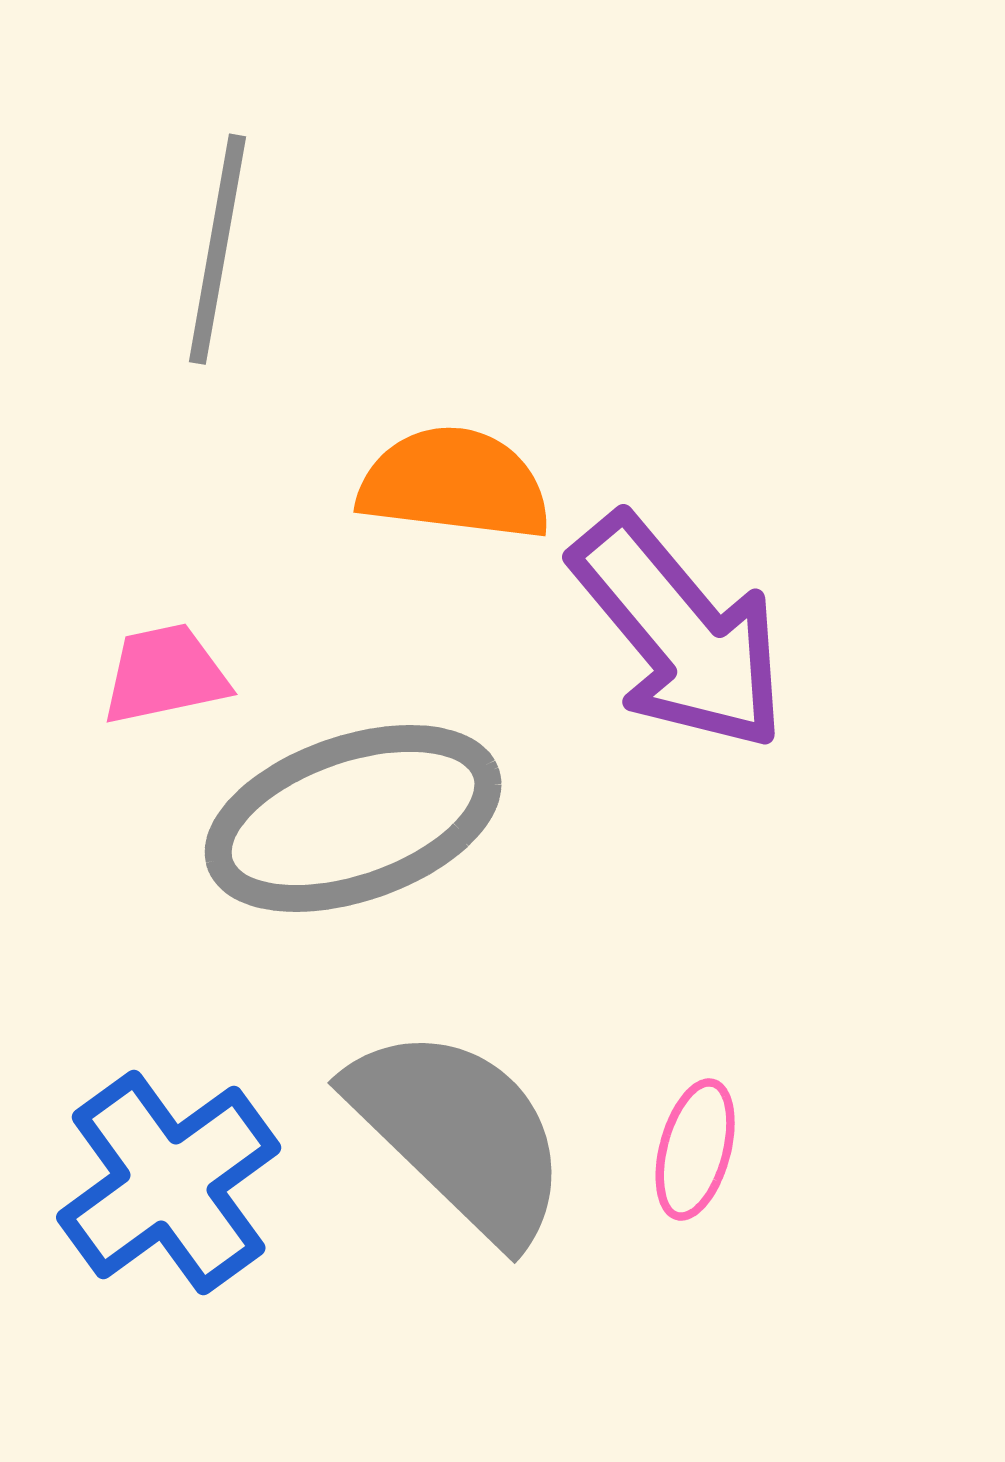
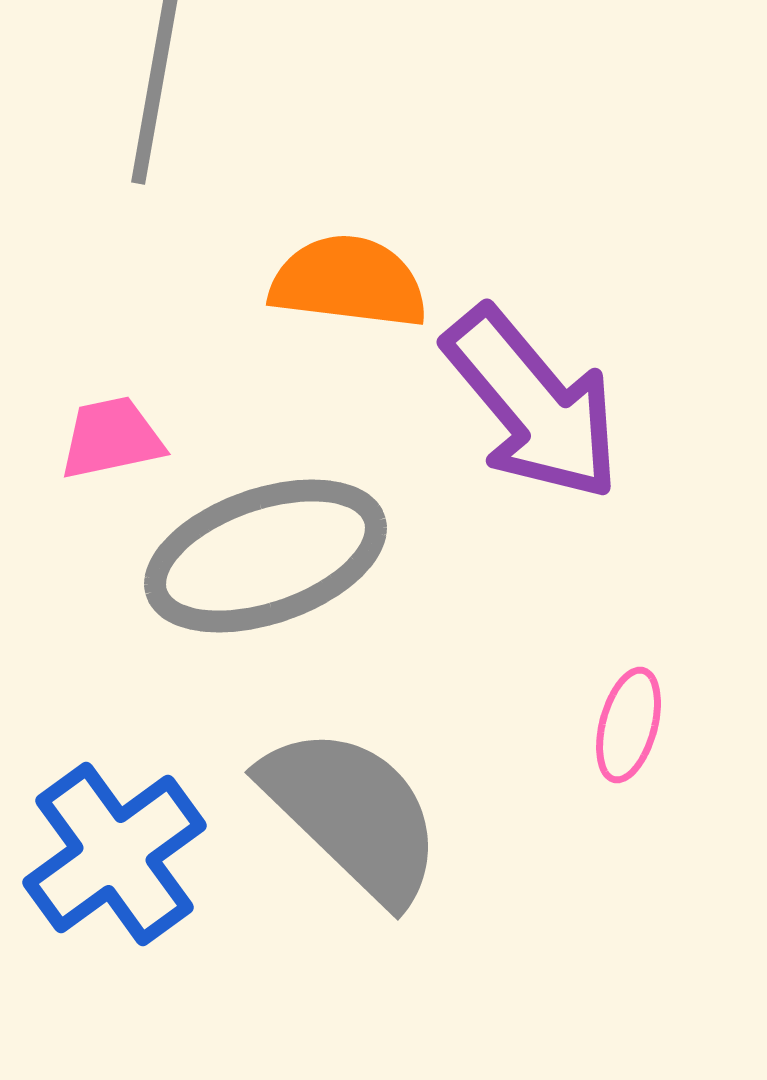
pink ellipse: (695, 1150) -> (629, 725), moved

